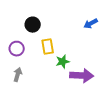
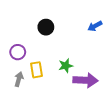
black circle: (33, 25) -> (46, 27), moved
yellow rectangle: (48, 47) -> (36, 70), moved

